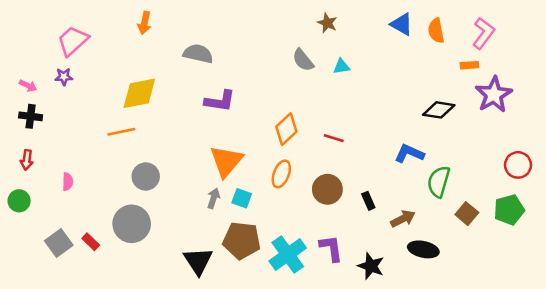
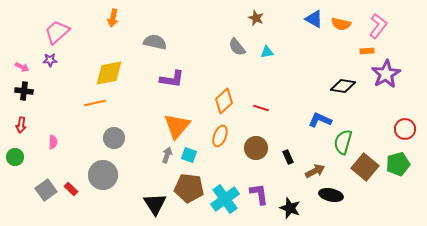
orange semicircle: (436, 31) -> (341, 24), turned -66
brown square: (467, 214) -> (365, 167), size x1.5

